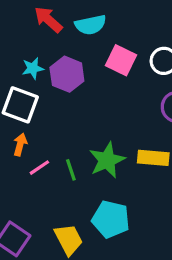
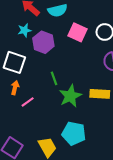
cyan star: (33, 68) -> (24, 30), moved
green line: (71, 170) -> (54, 78), moved

